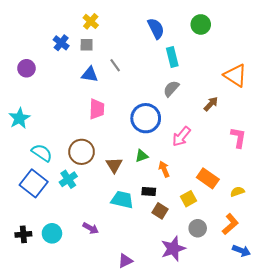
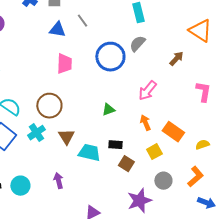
blue circle: (146, 118) -> (110, 57), moved
brown triangle: (114, 165) -> (66, 137), moved
orange arrow: (164, 169) -> (145, 123), moved
purple arrow: (91, 228) -> (58, 181), turned -133

